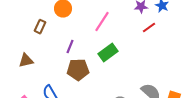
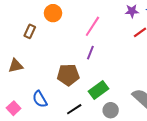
purple line: (70, 47) -> (90, 53), moved
green rectangle: (108, 53) -> (98, 90), moved

